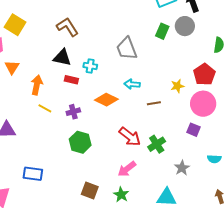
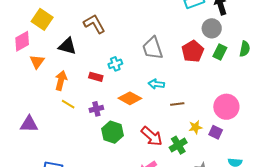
green rectangle: (162, 31) -> (220, 52), moved
black triangle: (62, 57) -> (67, 46), moved
cyan cross: (90, 66) -> (115, 64), turned -32
red pentagon: (204, 74) -> (193, 51), moved
yellow star: (177, 86) -> (195, 127), moved
green hexagon: (80, 142) -> (112, 132), moved

